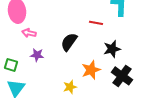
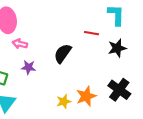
black star: (112, 49) -> (117, 48), moved
orange star: (91, 70) -> (86, 96), moved

